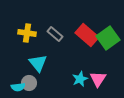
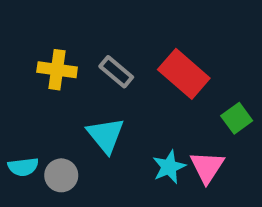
green square: (108, 38) -> (237, 118), moved, size x0.6
cyan triangle: (38, 63) -> (106, 135), moved
cyan semicircle: (18, 87) -> (23, 167), moved

